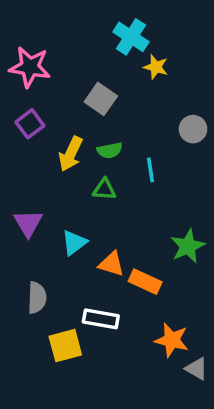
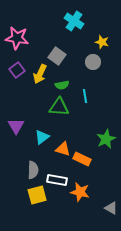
yellow star: (156, 67) -> (102, 42), moved
gray circle: (193, 129) -> (93, 62), moved
yellow arrow: (71, 154) -> (40, 74), moved
green triangle: (104, 189) -> (59, 107), size x1.5
gray semicircle: (37, 298) -> (33, 170), moved
orange star: (172, 340) -> (80, 192), moved

